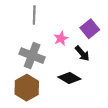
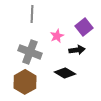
black arrow: (82, 53) -> (77, 50), turned -56

